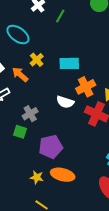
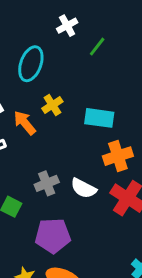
cyan ellipse: (18, 35) -> (31, 64), turned 65
white semicircle: (65, 102) -> (84, 188), moved
gray cross: (30, 114) -> (47, 183), moved

